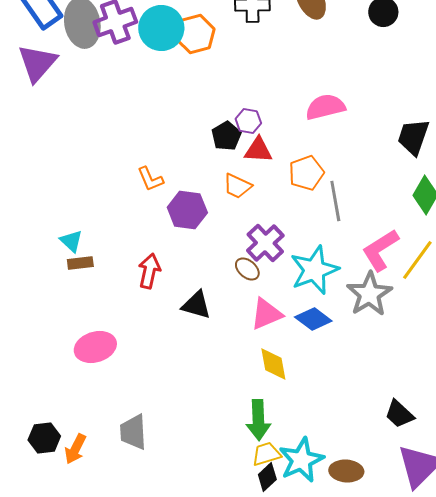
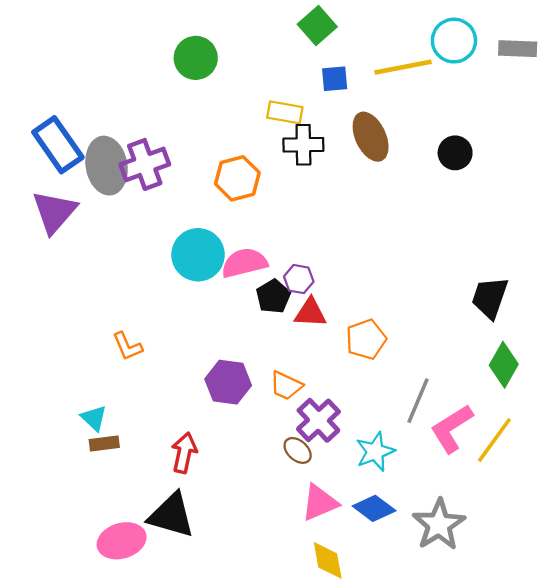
cyan circle: (161, 28) -> (198, 255), moved
pink semicircle: (325, 107) -> (244, 263), moved
orange L-shape: (150, 179) -> (127, 346), moved
orange trapezoid: (237, 186) -> (286, 386), moved
gray line: (335, 201) -> (418, 401), moved, turned 33
cyan star: (314, 270) -> (375, 452), size x0.7
gray star: (369, 294) -> (439, 525), moved
black triangle: (196, 305) -> (171, 515), moved, size x1.4

